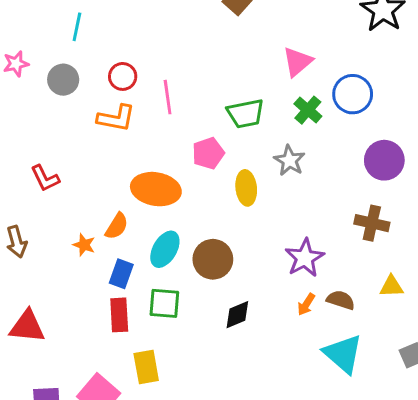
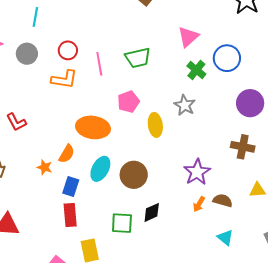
green trapezoid: (246, 114) -> (138, 58), moved
green square: (164, 303) -> (122, 223), moved
cyan triangle: (343, 354) -> (225, 238), size x0.6

